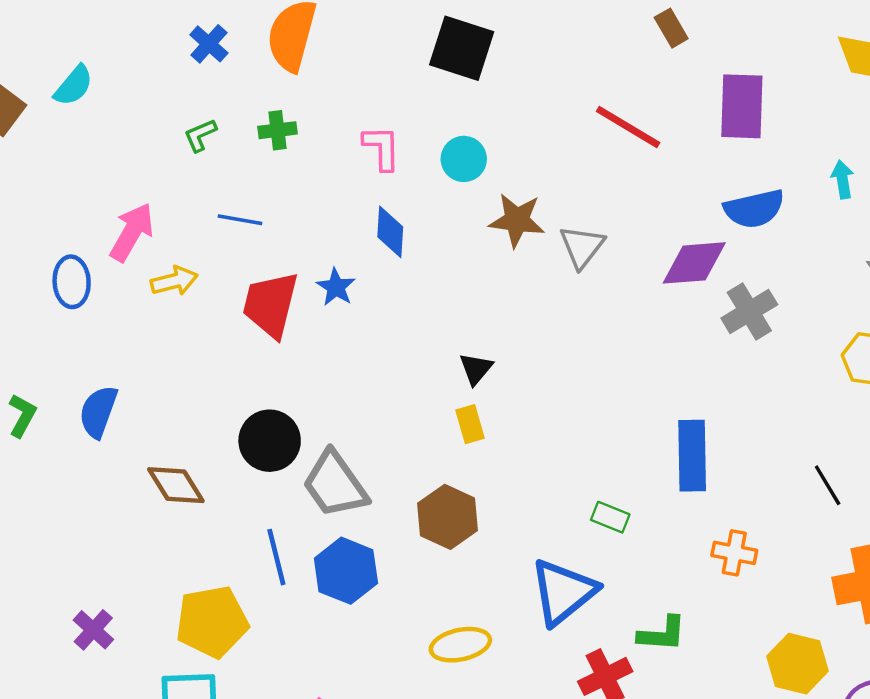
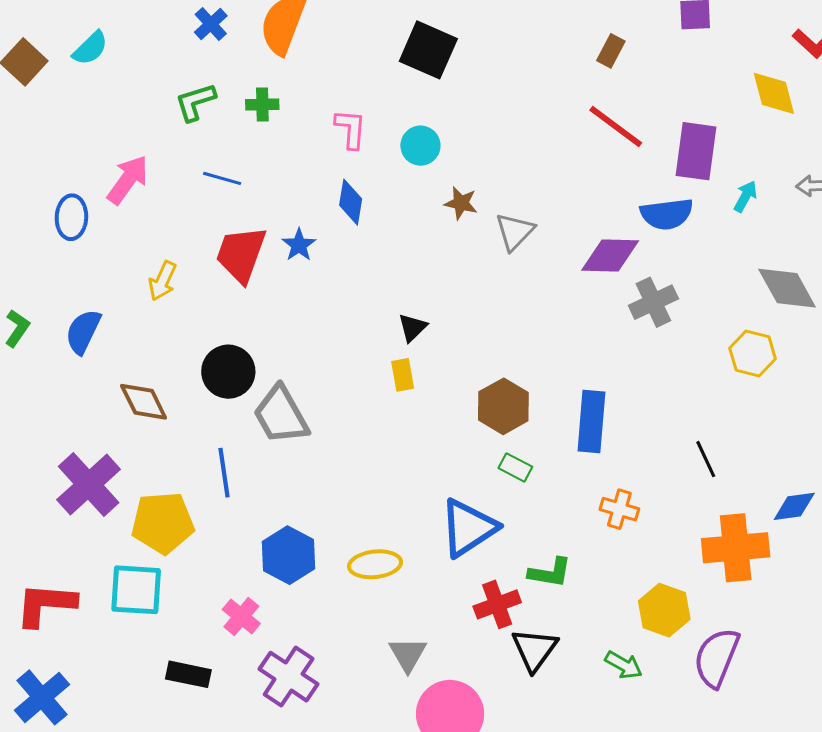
brown rectangle: (671, 28) -> (611, 51), turned 52
purple rectangle: (742, 106) -> (696, 151), moved
red line: (628, 127) -> (616, 127), moved
green L-shape: (200, 135) -> (195, 102), size x1.4
cyan arrow: (842, 179) -> (745, 196), turned 32
brown star: (517, 220) -> (461, 203), size x0.7
yellow arrow: (174, 281) -> (163, 281), moved, turned 123
brown hexagon: (448, 517) -> (503, 406), moved
blue hexagon: (346, 571) -> (288, 555), moved
purple cross: (93, 630) -> (89, 485), moved, size x1.8

